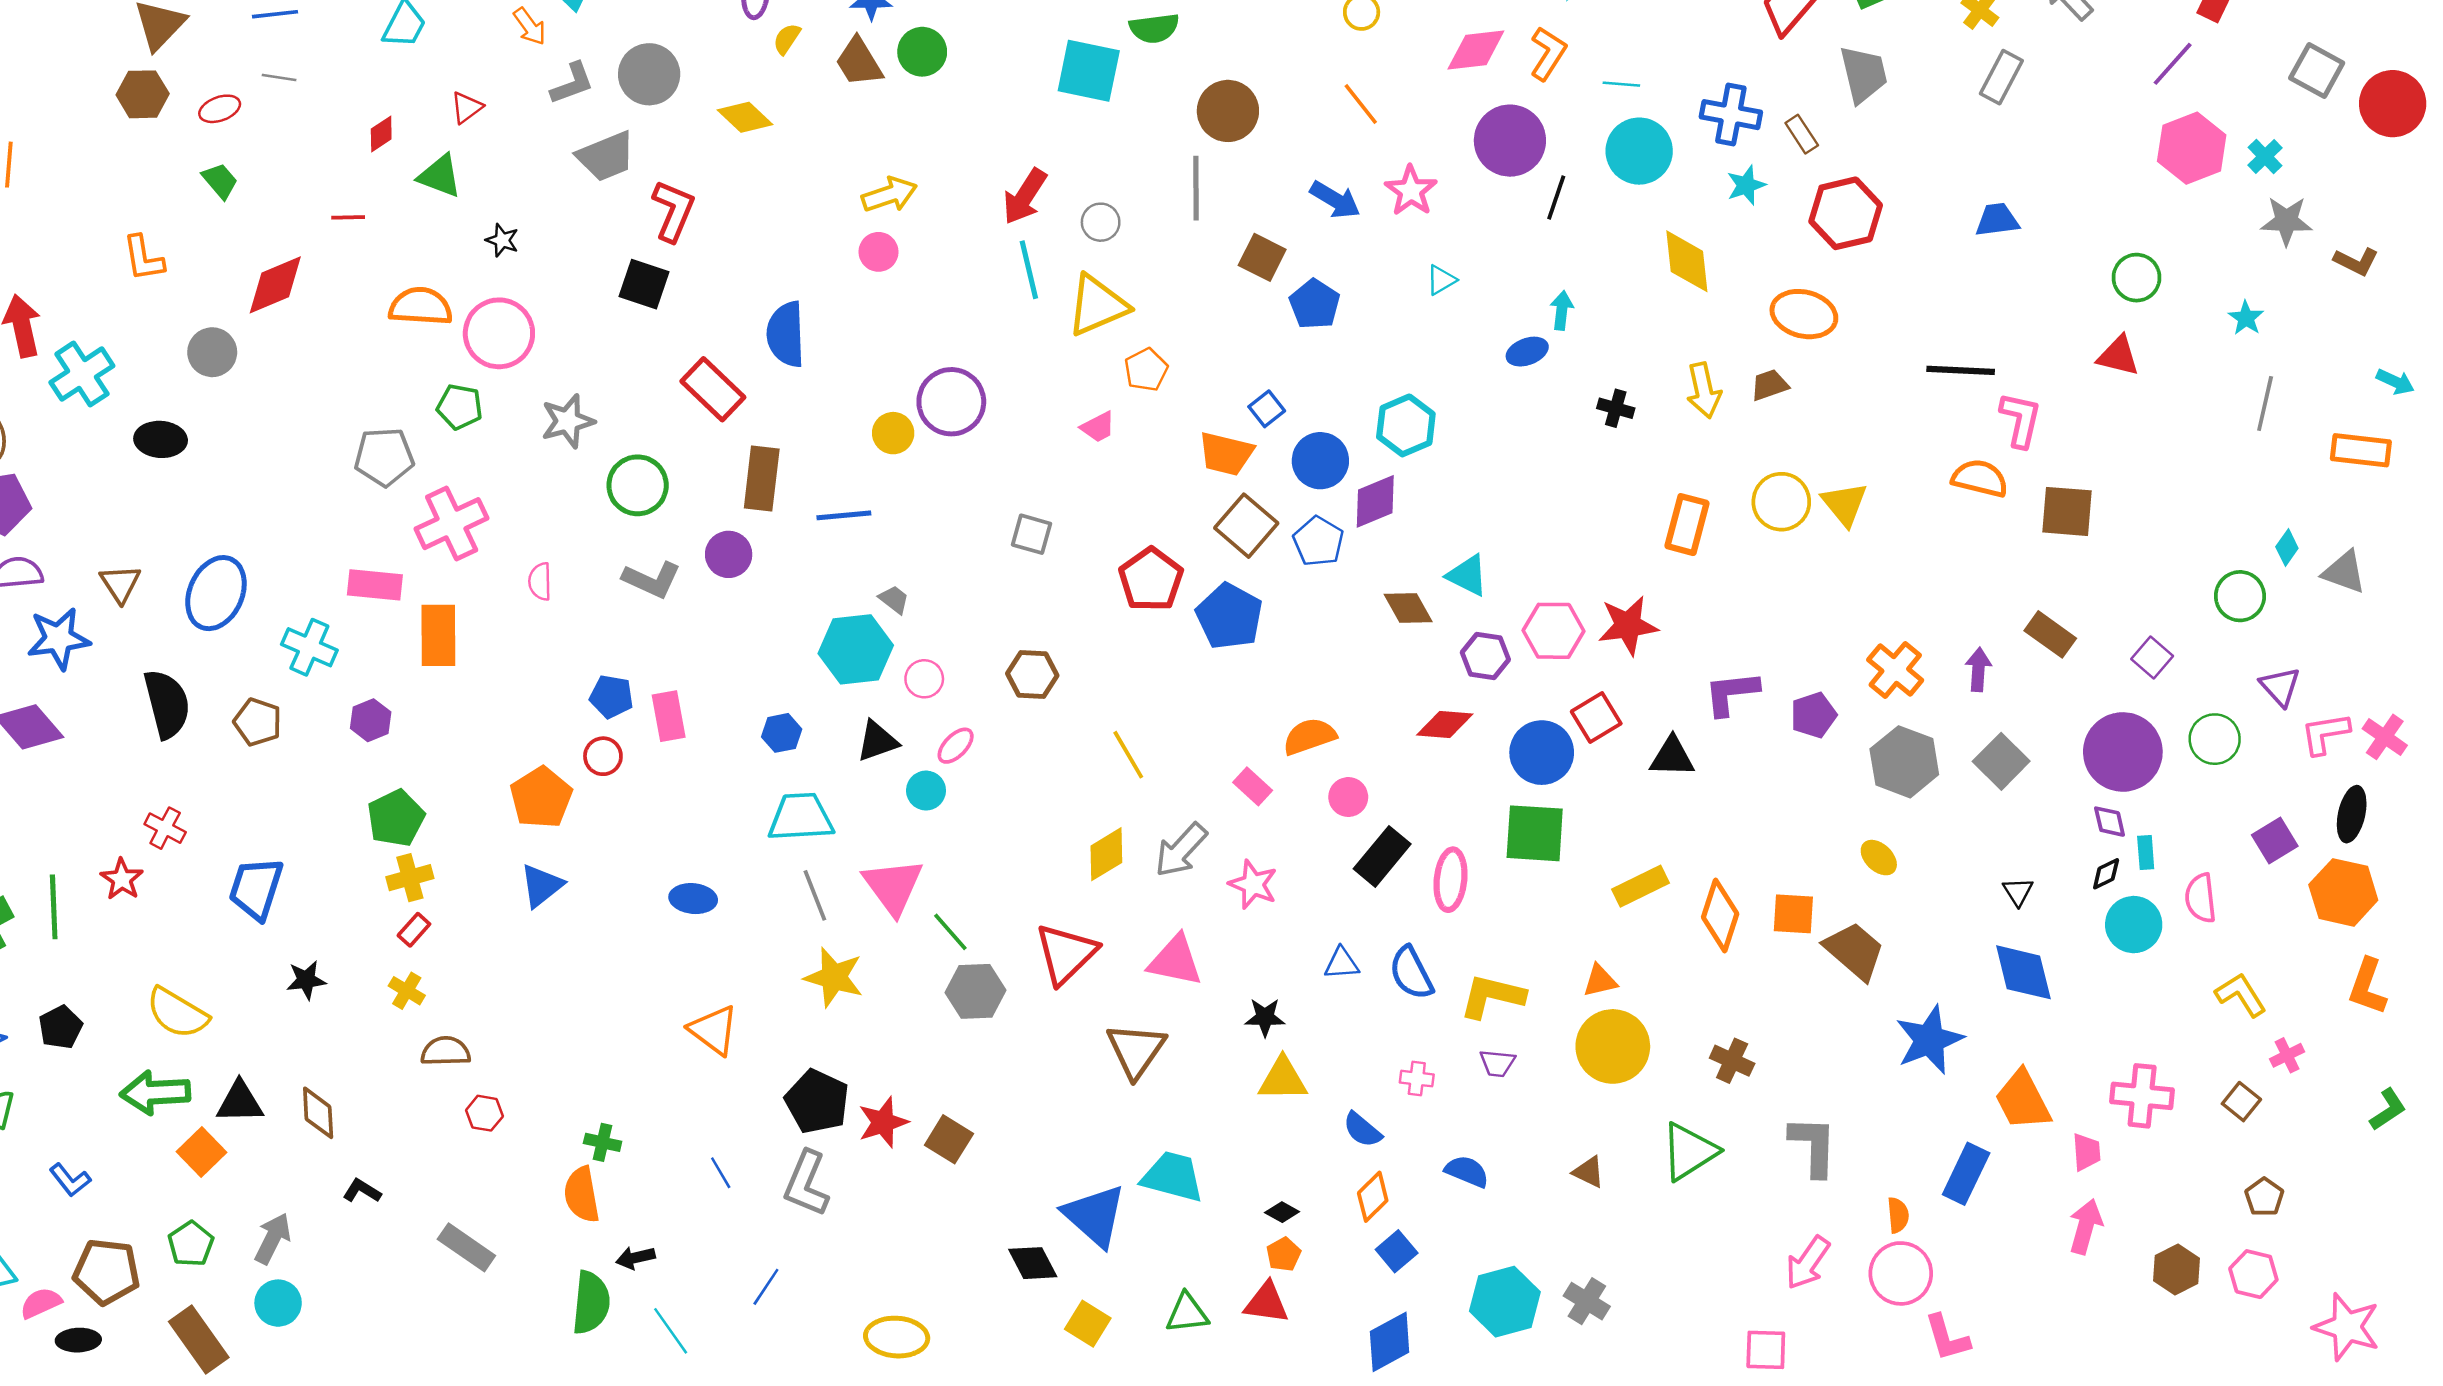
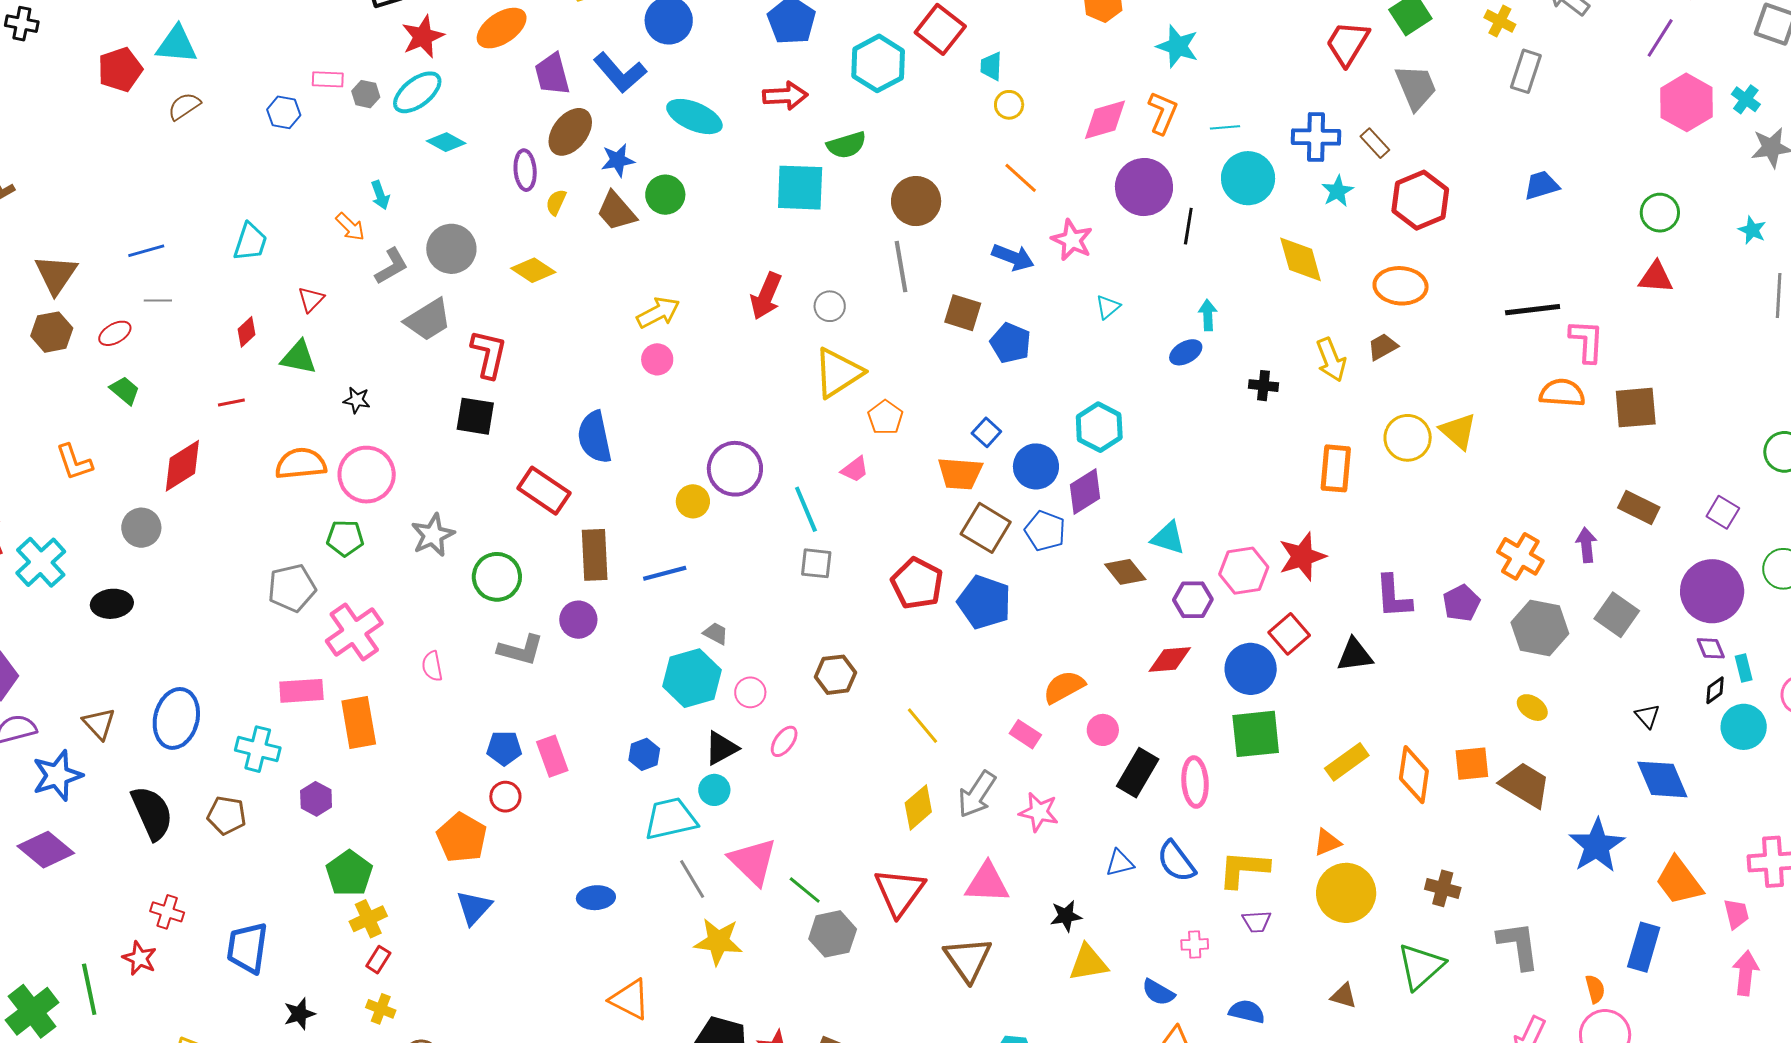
cyan line: (1029, 270) -> (806, 509), moved
purple L-shape: (1731, 693) -> (1393, 597), turned -78
cyan circle: (926, 791) -> (714, 790), moved

